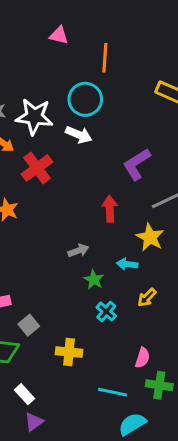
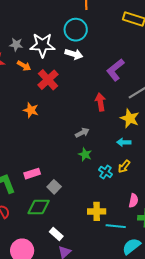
cyan arrow: (127, 264) -> (124, 142), moved
green star: (94, 280) -> (85, 154), moved
yellow arrow: (147, 297) -> (124, 167), moved
yellow cross: (69, 352) -> (97, 211), moved

